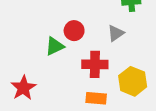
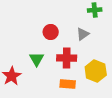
green triangle: (55, 46) -> (37, 59), moved, turned -35

